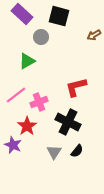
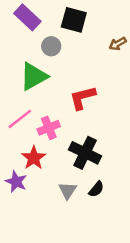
green triangle: (27, 61) -> (34, 76), size x1.4
red L-shape: (76, 87) -> (83, 98), moved

